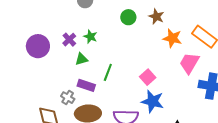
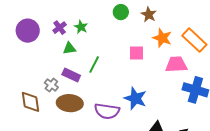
pink trapezoid: (189, 63) -> (176, 64), turned 50
pink square: (148, 77) -> (137, 53), moved, turned 35

